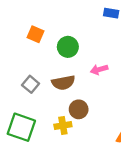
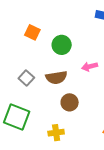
yellow cross: (63, 126) -> (56, 133), moved

